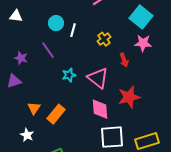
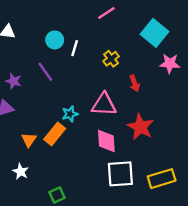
pink star: (143, 43) -> (170, 63), moved
cyan star: (69, 75) -> (70, 114), moved
pink triangle: (98, 78) -> (104, 105), turned -35
red star: (129, 97) -> (140, 127), turned -30
orange rectangle: (56, 114) -> (55, 134), moved

